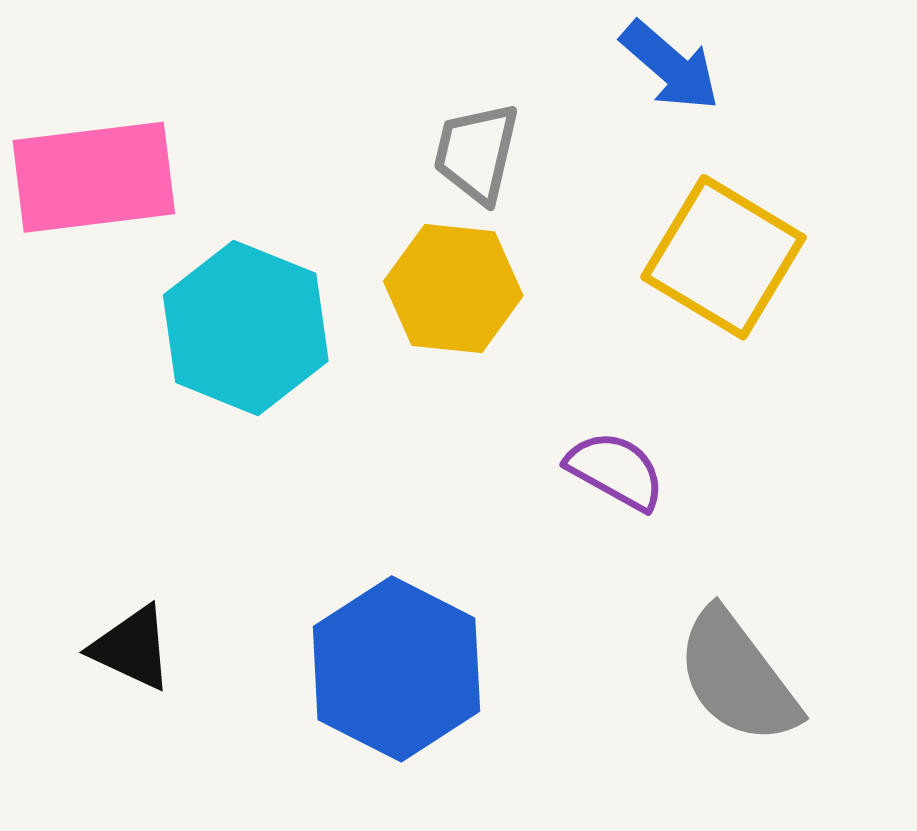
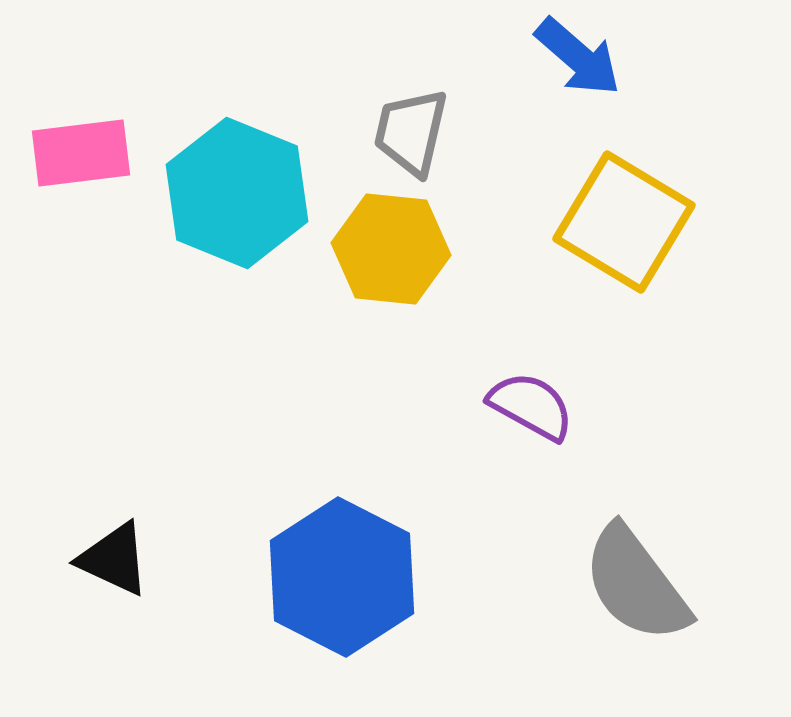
pink rectangle: (94, 177) -> (81, 153), size x0.7
cyan hexagon: (246, 328) -> (237, 193), moved

